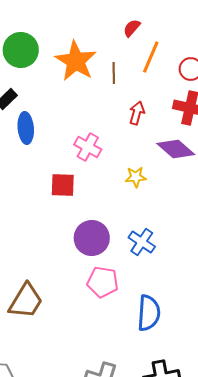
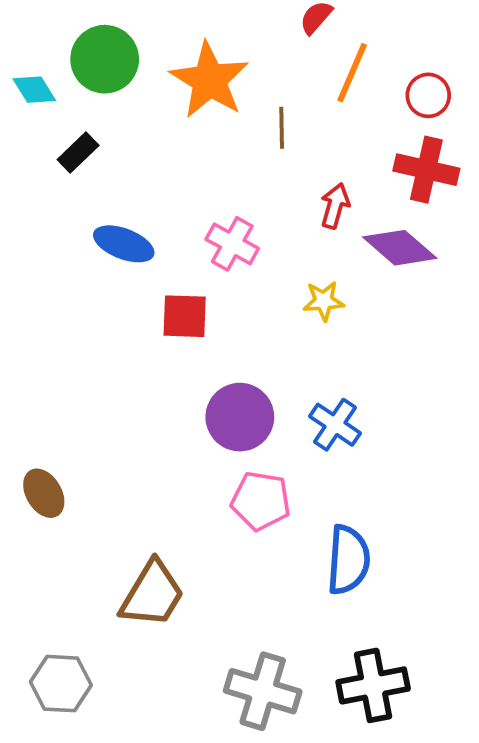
brown line: (114, 73) -> (282, 128), moved
red arrow: (137, 113) -> (335, 206), moved
blue ellipse: (26, 128) -> (124, 244), moved, turned -64
brown trapezoid: (26, 301) -> (152, 594), moved

